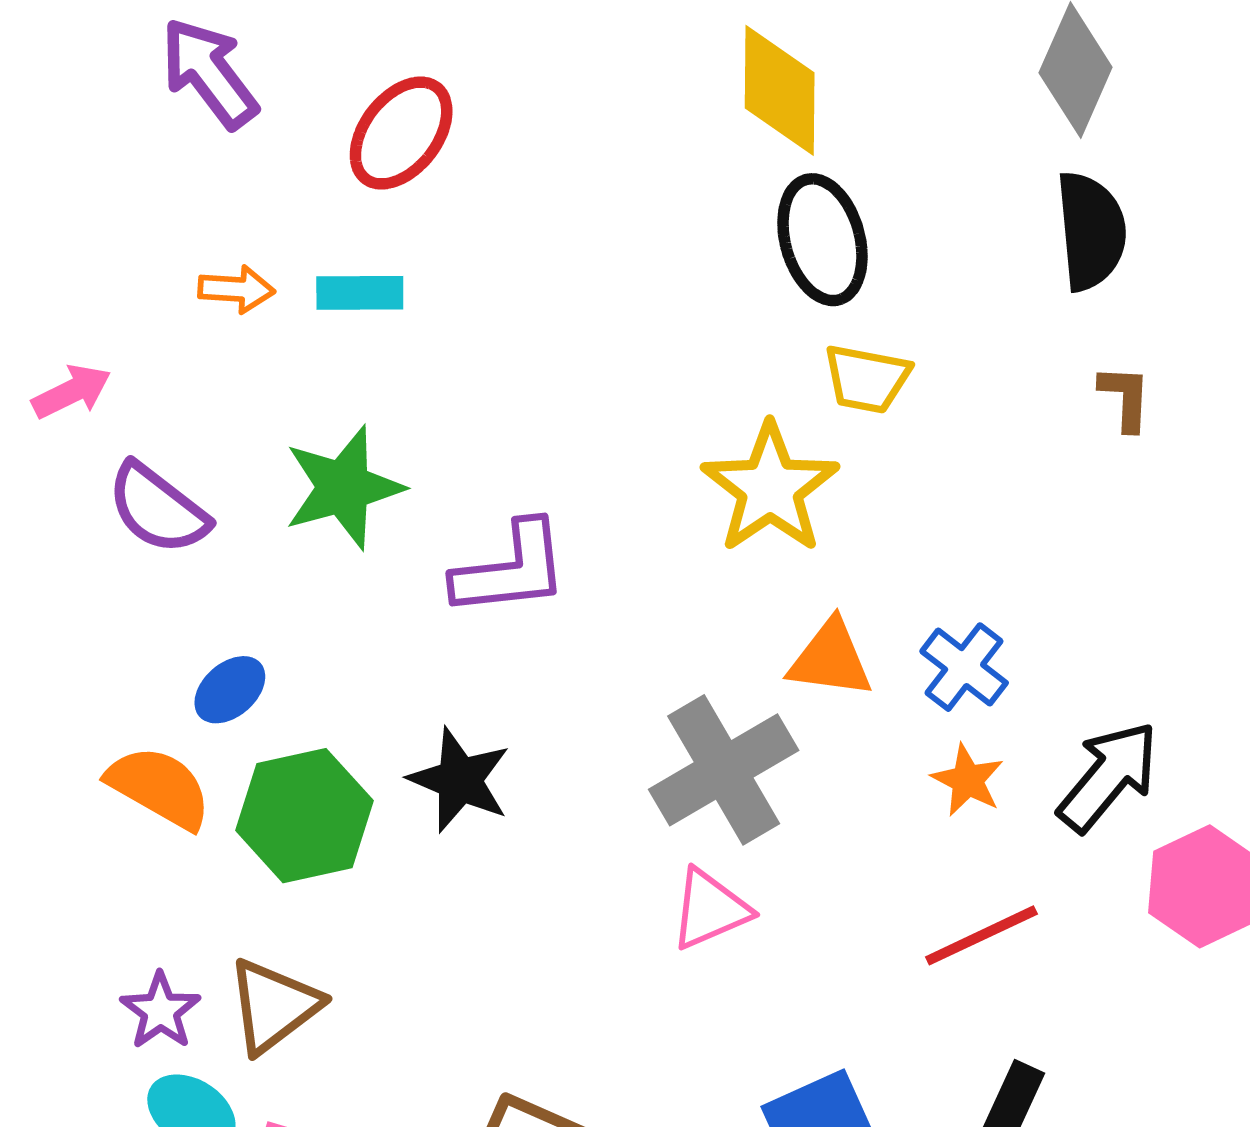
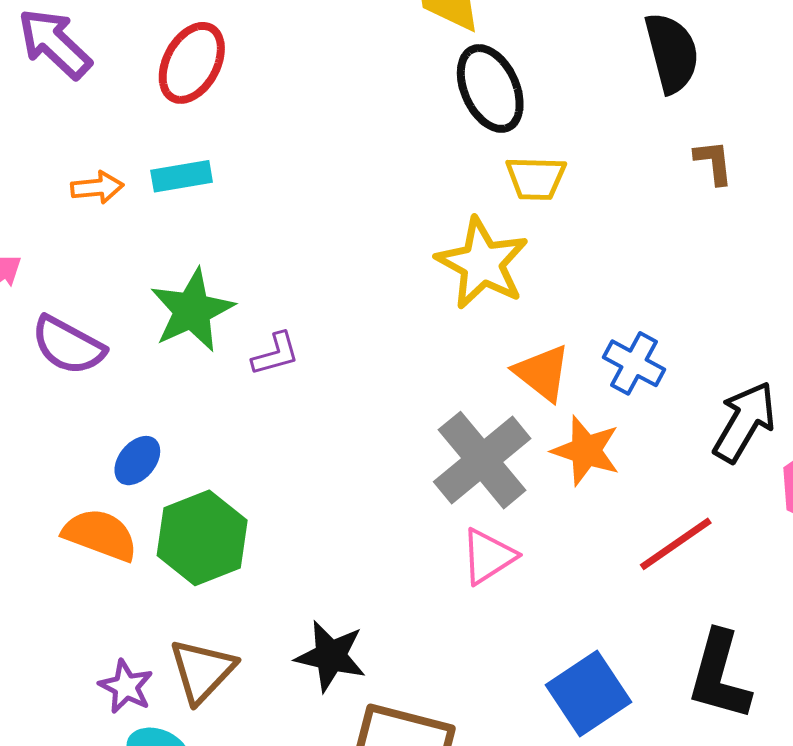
purple L-shape: (511, 569) -> (275, 354), moved, size x0.6
orange triangle: (830, 659) -> (542, 373), turned 40
black star: (460, 780) -> (331, 656), moved
orange star: (968, 780) -> (586, 451), moved, size x1.4

